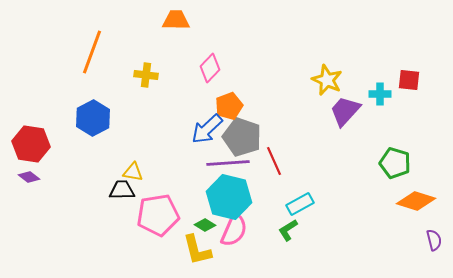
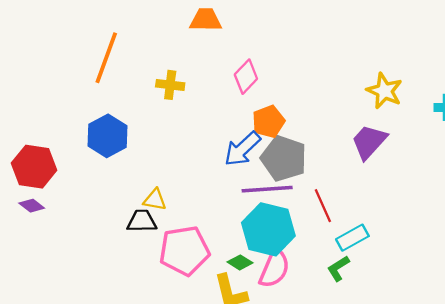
purple trapezoid: (345, 111) -> (369, 142), moved
red line: (274, 161) -> (323, 206), moved

